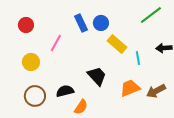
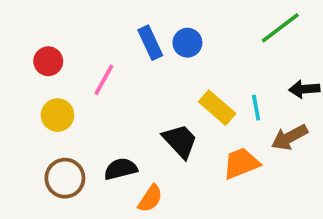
red circle: (26, 25) -> (48, 61), moved
yellow rectangle: (117, 44) -> (217, 108), moved
brown arrow: (156, 91) -> (289, 137), moved

